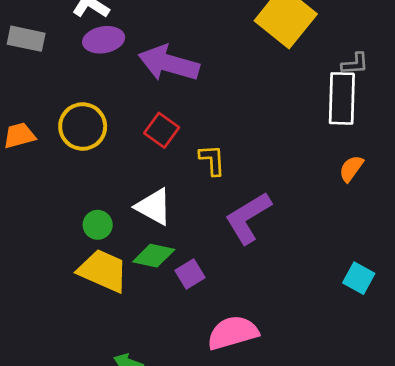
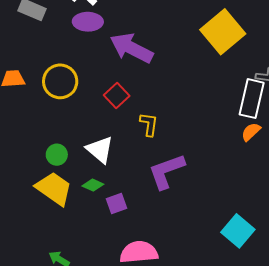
orange semicircle: (351, 169) -> (251, 132), moved
green diamond: (154, 256) -> (93, 185), size x0.7
cyan square: (359, 278) -> (238, 231), size x1.4

